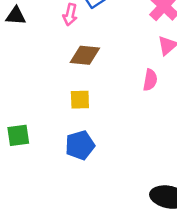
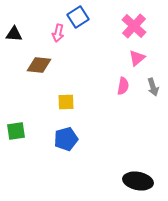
brown diamond: (85, 55) -> (39, 65), moved

